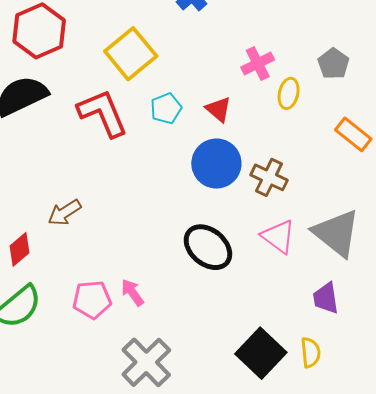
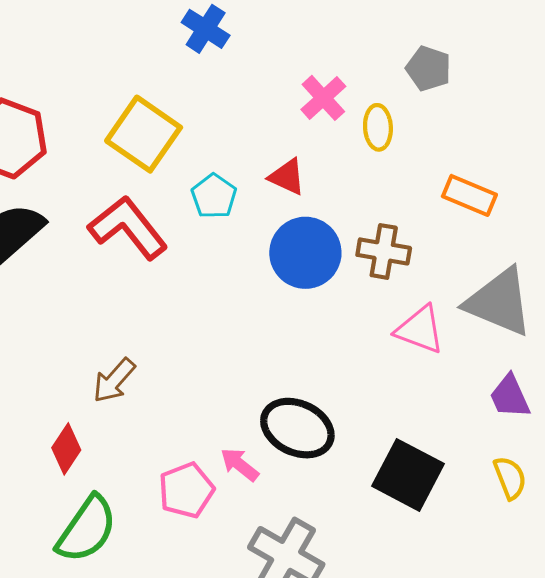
orange rectangle: (353, 134) -> (469, 195), moved
black ellipse: (208, 247) -> (297, 428), moved
black square: (261, 353) -> (408, 475), moved

